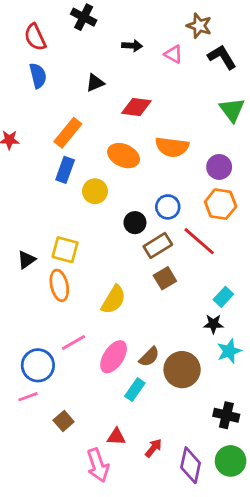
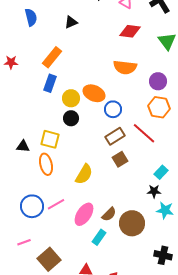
red diamond: (136, 107) -> (130, 31), moved
orange ellipse: (124, 156) -> (94, 93), moved
blue circle: (168, 207) -> (113, 109), moved
black circle: (135, 223) -> (71, 118), moved
black triangle: (26, 260) -> (23, 146), turned 40
cyan star: (229, 351) -> (165, 210), turned 30
blue circle: (38, 365) -> (32, 206), moved
brown square: (64, 421) -> (49, 259), size x1.6

